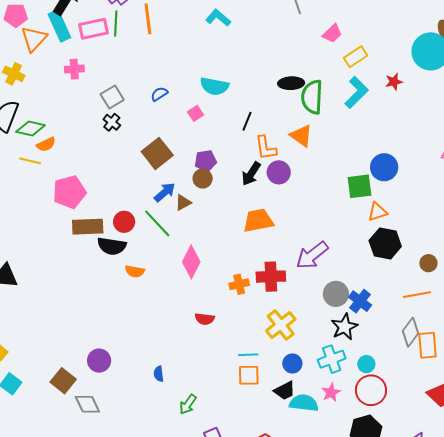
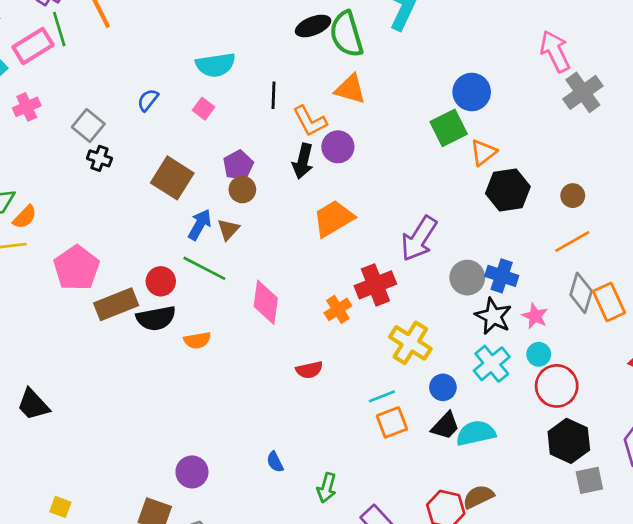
pink star: (331, 392) -> (535, 316), moved

